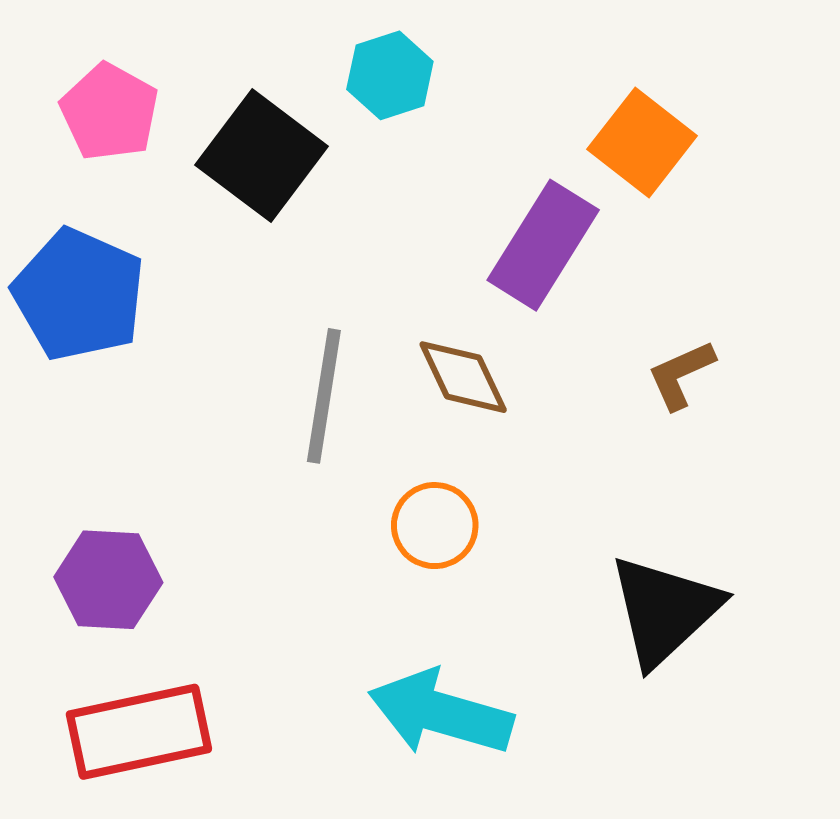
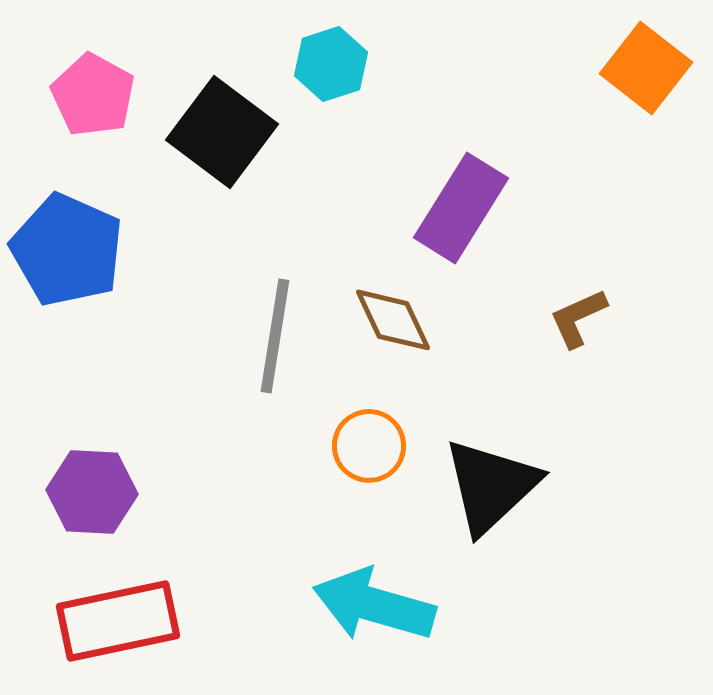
orange square: (642, 143) -> (646, 68), moved
black triangle: (664, 610) -> (491, 486), moved

